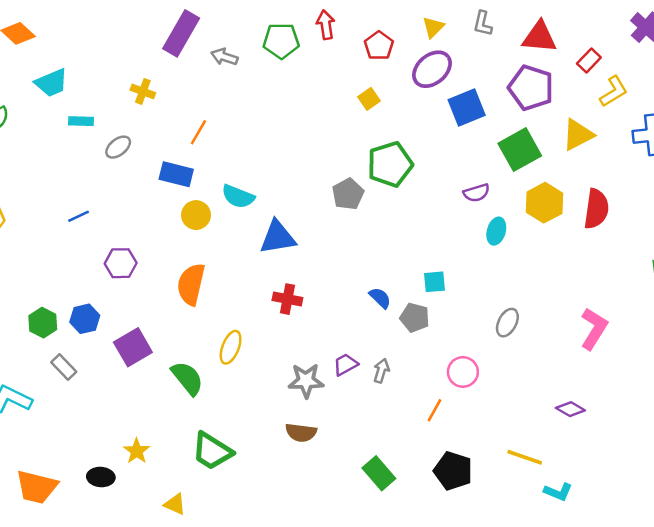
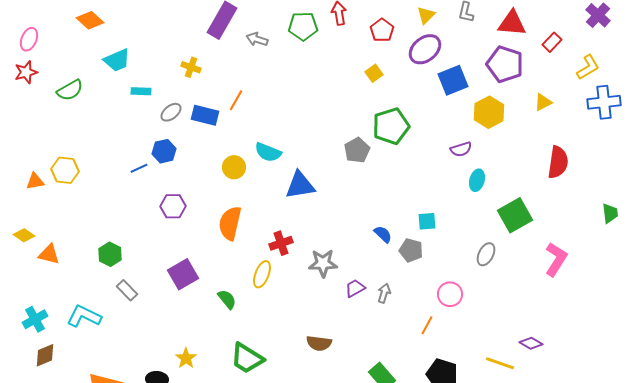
yellow L-shape: (614, 91) -> (588, 67), moved
yellow triangle: (578, 135) -> (543, 102), size x0.7
green square: (520, 150) -> (515, 215), moved
blue rectangle: (176, 174) -> (205, 115), moved
yellow hexagon: (544, 203) -> (489, 112), moved
red cross: (287, 299) -> (281, 243), moved, turned -30
blue hexagon: (85, 319) -> (164, 151), moved
green semicircle: (187, 378) -> (227, 299), size x0.7
gray star: (306, 381) -> (323, 263), moved
purple diamond: (570, 409) -> (531, 343), moved

